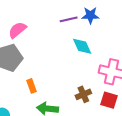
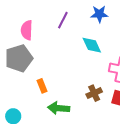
purple line: (69, 19) -> (63, 20), moved, turned -48
pink semicircle: (17, 30) -> (27, 30), turned -48

